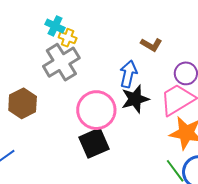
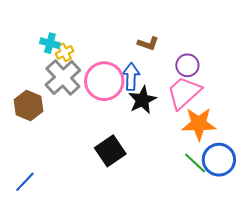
yellow cross: (68, 38) -> (64, 52), turned -36
brown hexagon: (23, 103) -> (28, 106), moved
pink circle: (96, 110) -> (104, 81), moved

